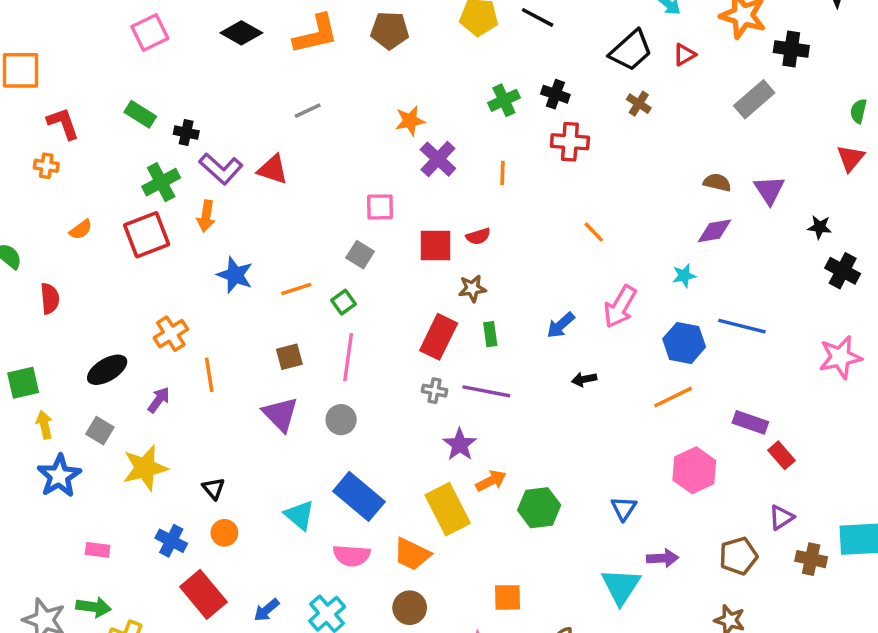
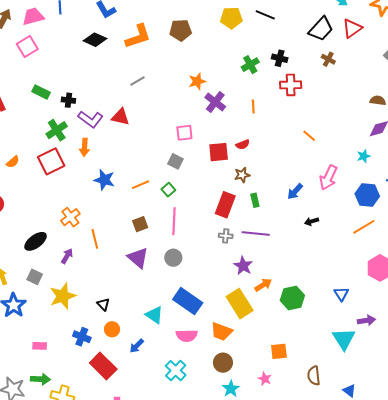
pink square: (150, 33) -> (27, 47), moved
red triangle: (685, 55) -> (352, 28), size x1.5
blue arrow: (266, 610) -> (137, 346), moved

